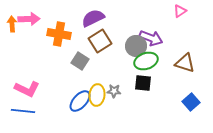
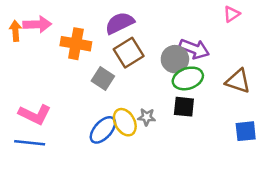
yellow ellipse: (97, 95) -> (125, 122), turned -35
blue square: (191, 102) -> (246, 131), turned 36

